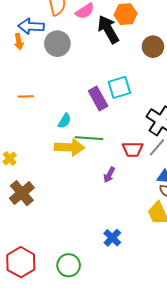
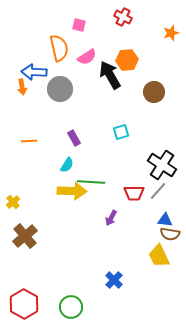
cyan square: (119, 87) -> (121, 132), size x0.7
purple rectangle: (98, 98) -> (74, 138), moved, size x0.7

